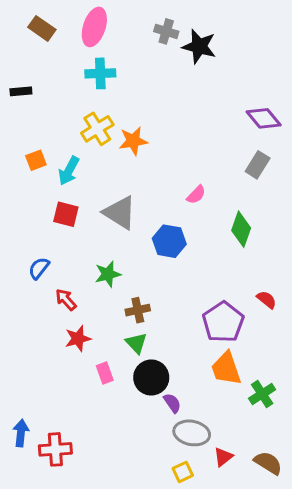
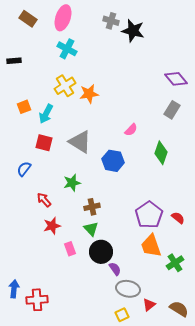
cyan cross: (100, 73) -> (67, 49), turned 30
blue semicircle: (39, 268) -> (24, 169), moved
red semicircle: (267, 300) -> (178, 218), moved

